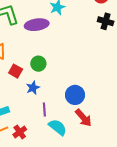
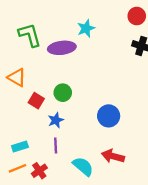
blue circle: (75, 95) -> (109, 116), moved
purple line: (44, 110) -> (56, 146), moved
red arrow: (83, 118) -> (113, 156), turned 144

